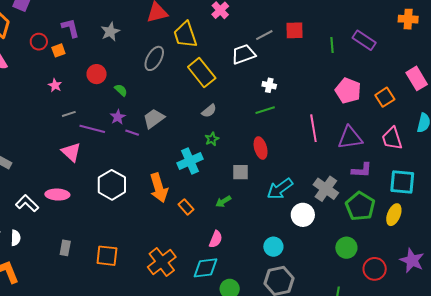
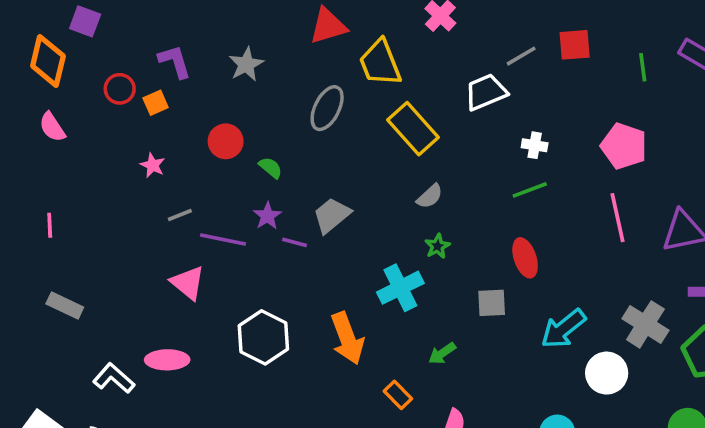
pink pentagon: (348, 91) -> (624, 146), moved
green arrow: (223, 201) -> (442, 353), moved
orange rectangle: (186, 207) -> (398, 395), moved

